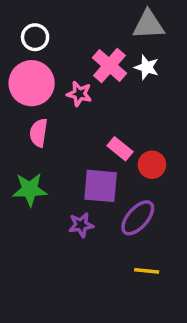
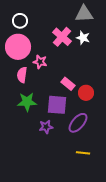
pink star: (79, 94) -> (40, 62), moved
green star: (30, 189) -> (27, 102), moved

